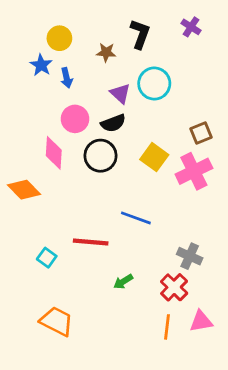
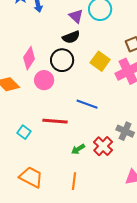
pink circle: (75, 119) -> (44, 80), moved
pink diamond: (54, 153) -> (29, 58), turned 30
red cross: (174, 287) -> (103, 146), moved
orange line: (167, 327) -> (74, 181), moved

